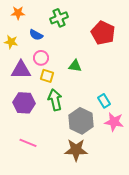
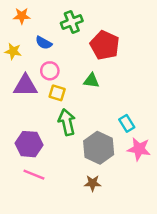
red pentagon: (103, 33) -> (105, 45), moved
purple hexagon: (24, 103) -> (29, 144), moved
brown star: (76, 150) -> (93, 183), size x0.6

